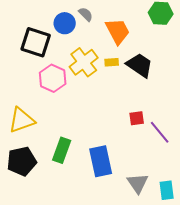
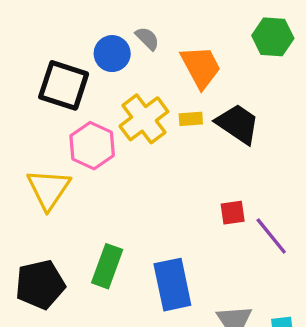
yellow triangle: (22, 120) -> (49, 189), moved, turned -36

